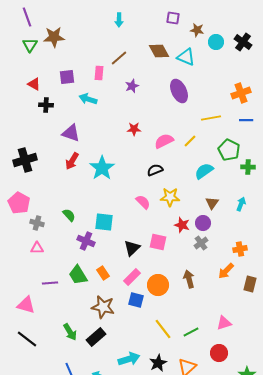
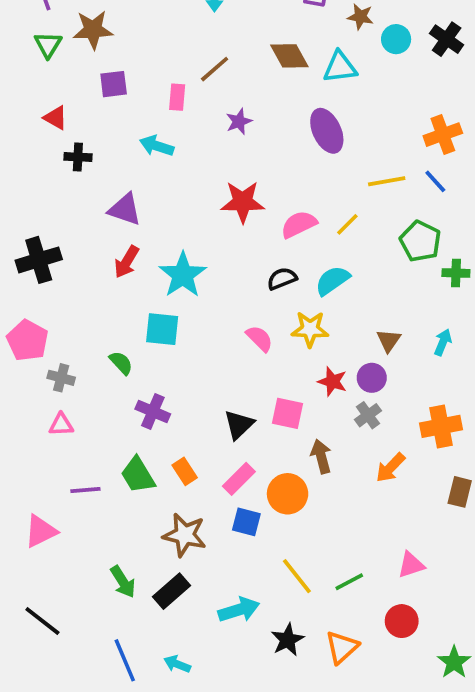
cyan triangle: (186, 57) -> (340, 67), turned -30
purple square: (67, 77) -> (114, 84), moved
blue line: (246, 120) -> (435, 181), moved, turned 48
red star: (134, 129) -> (243, 202), size x1.6
cyan semicircle: (204, 171) -> (332, 280), moved
cyan square: (104, 222) -> (162, 329), moved
orange cross: (240, 249) -> (441, 426), size x1.5
orange arrow: (226, 271) -> (390, 468), moved
brown arrow: (189, 279) -> (321, 456), moved
pink triangle: (26, 305) -> (41, 531), turned -42
black line: (27, 339) -> (42, 621), moved
cyan arrow: (129, 359) -> (239, 610), moved

